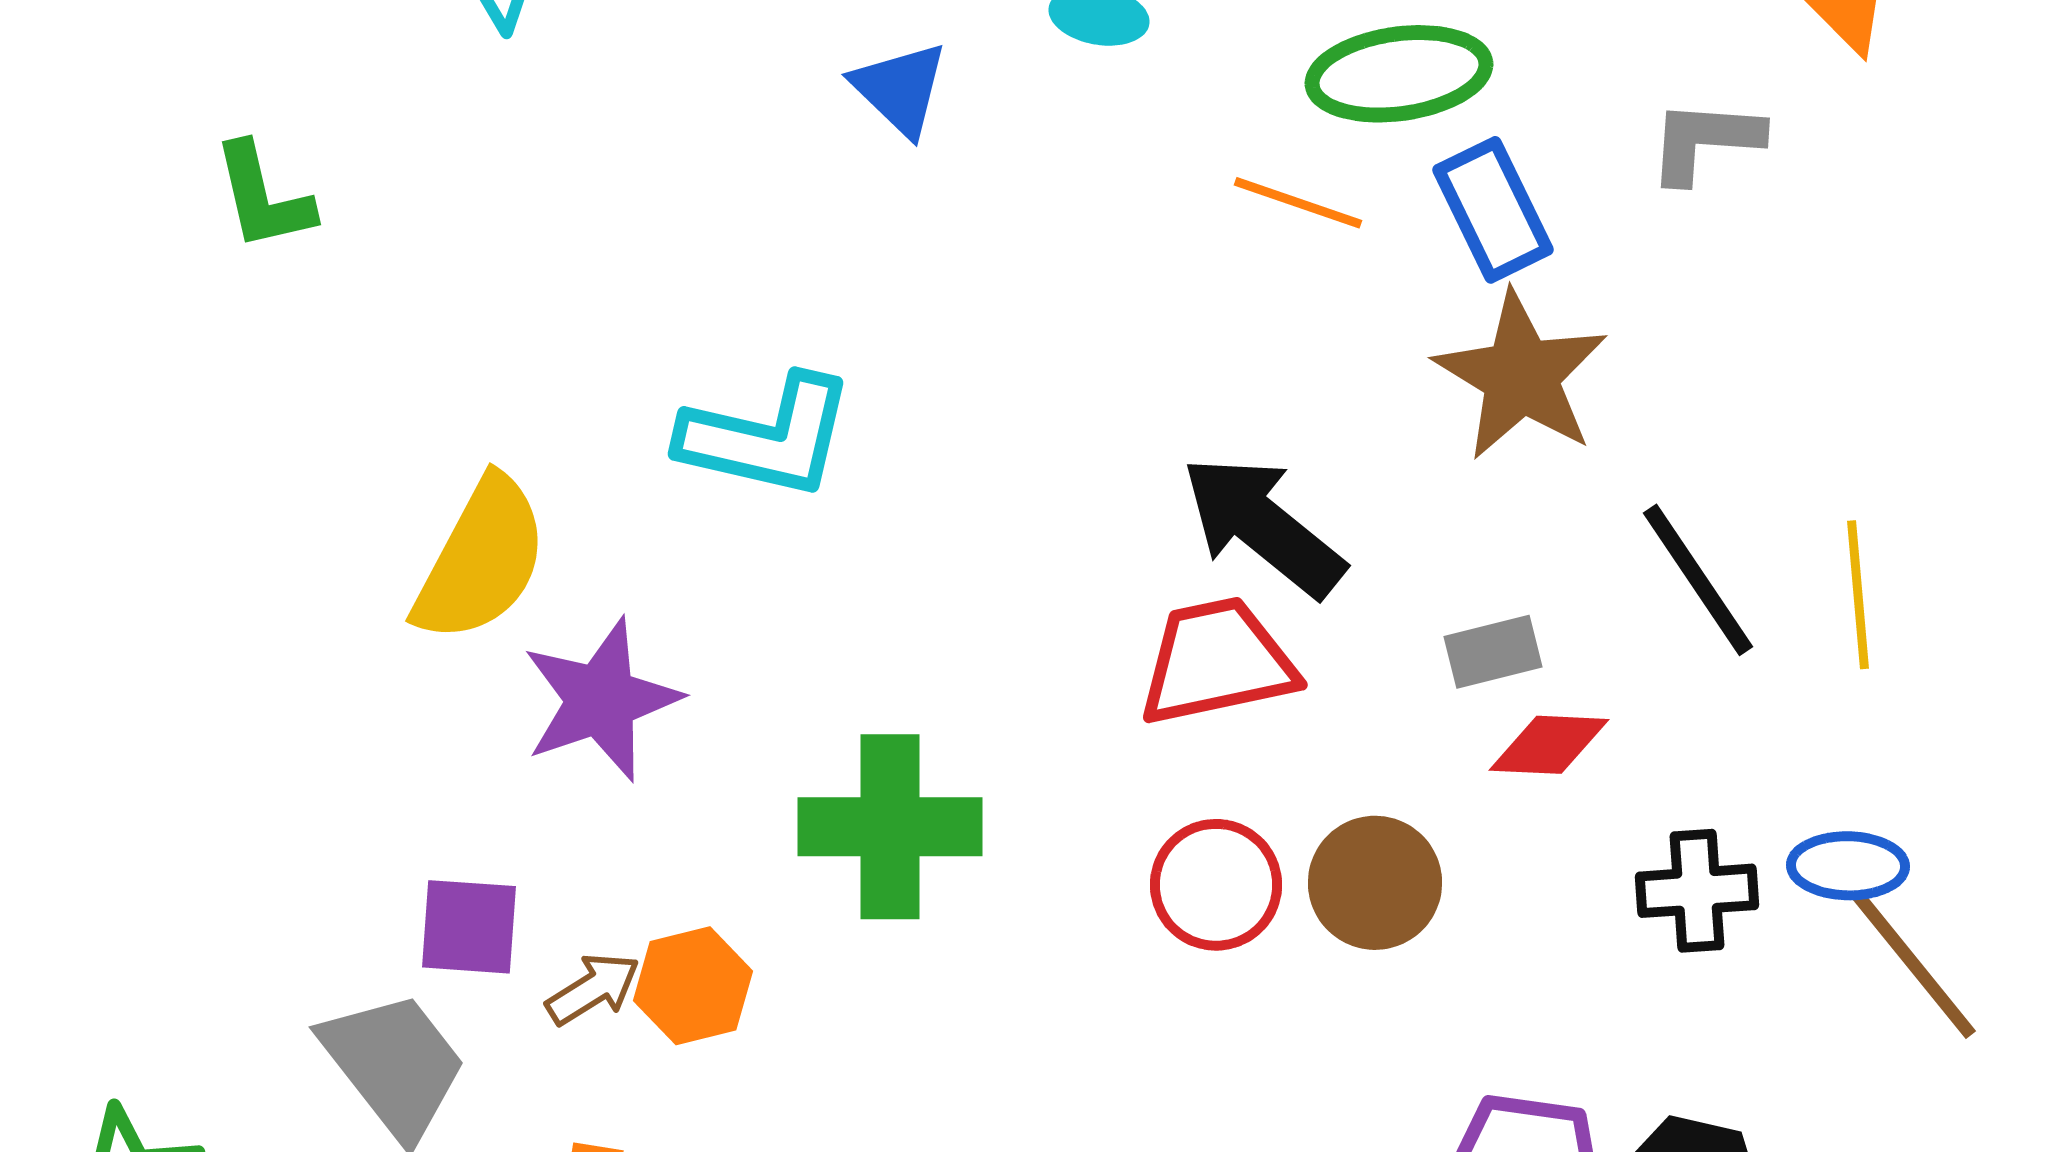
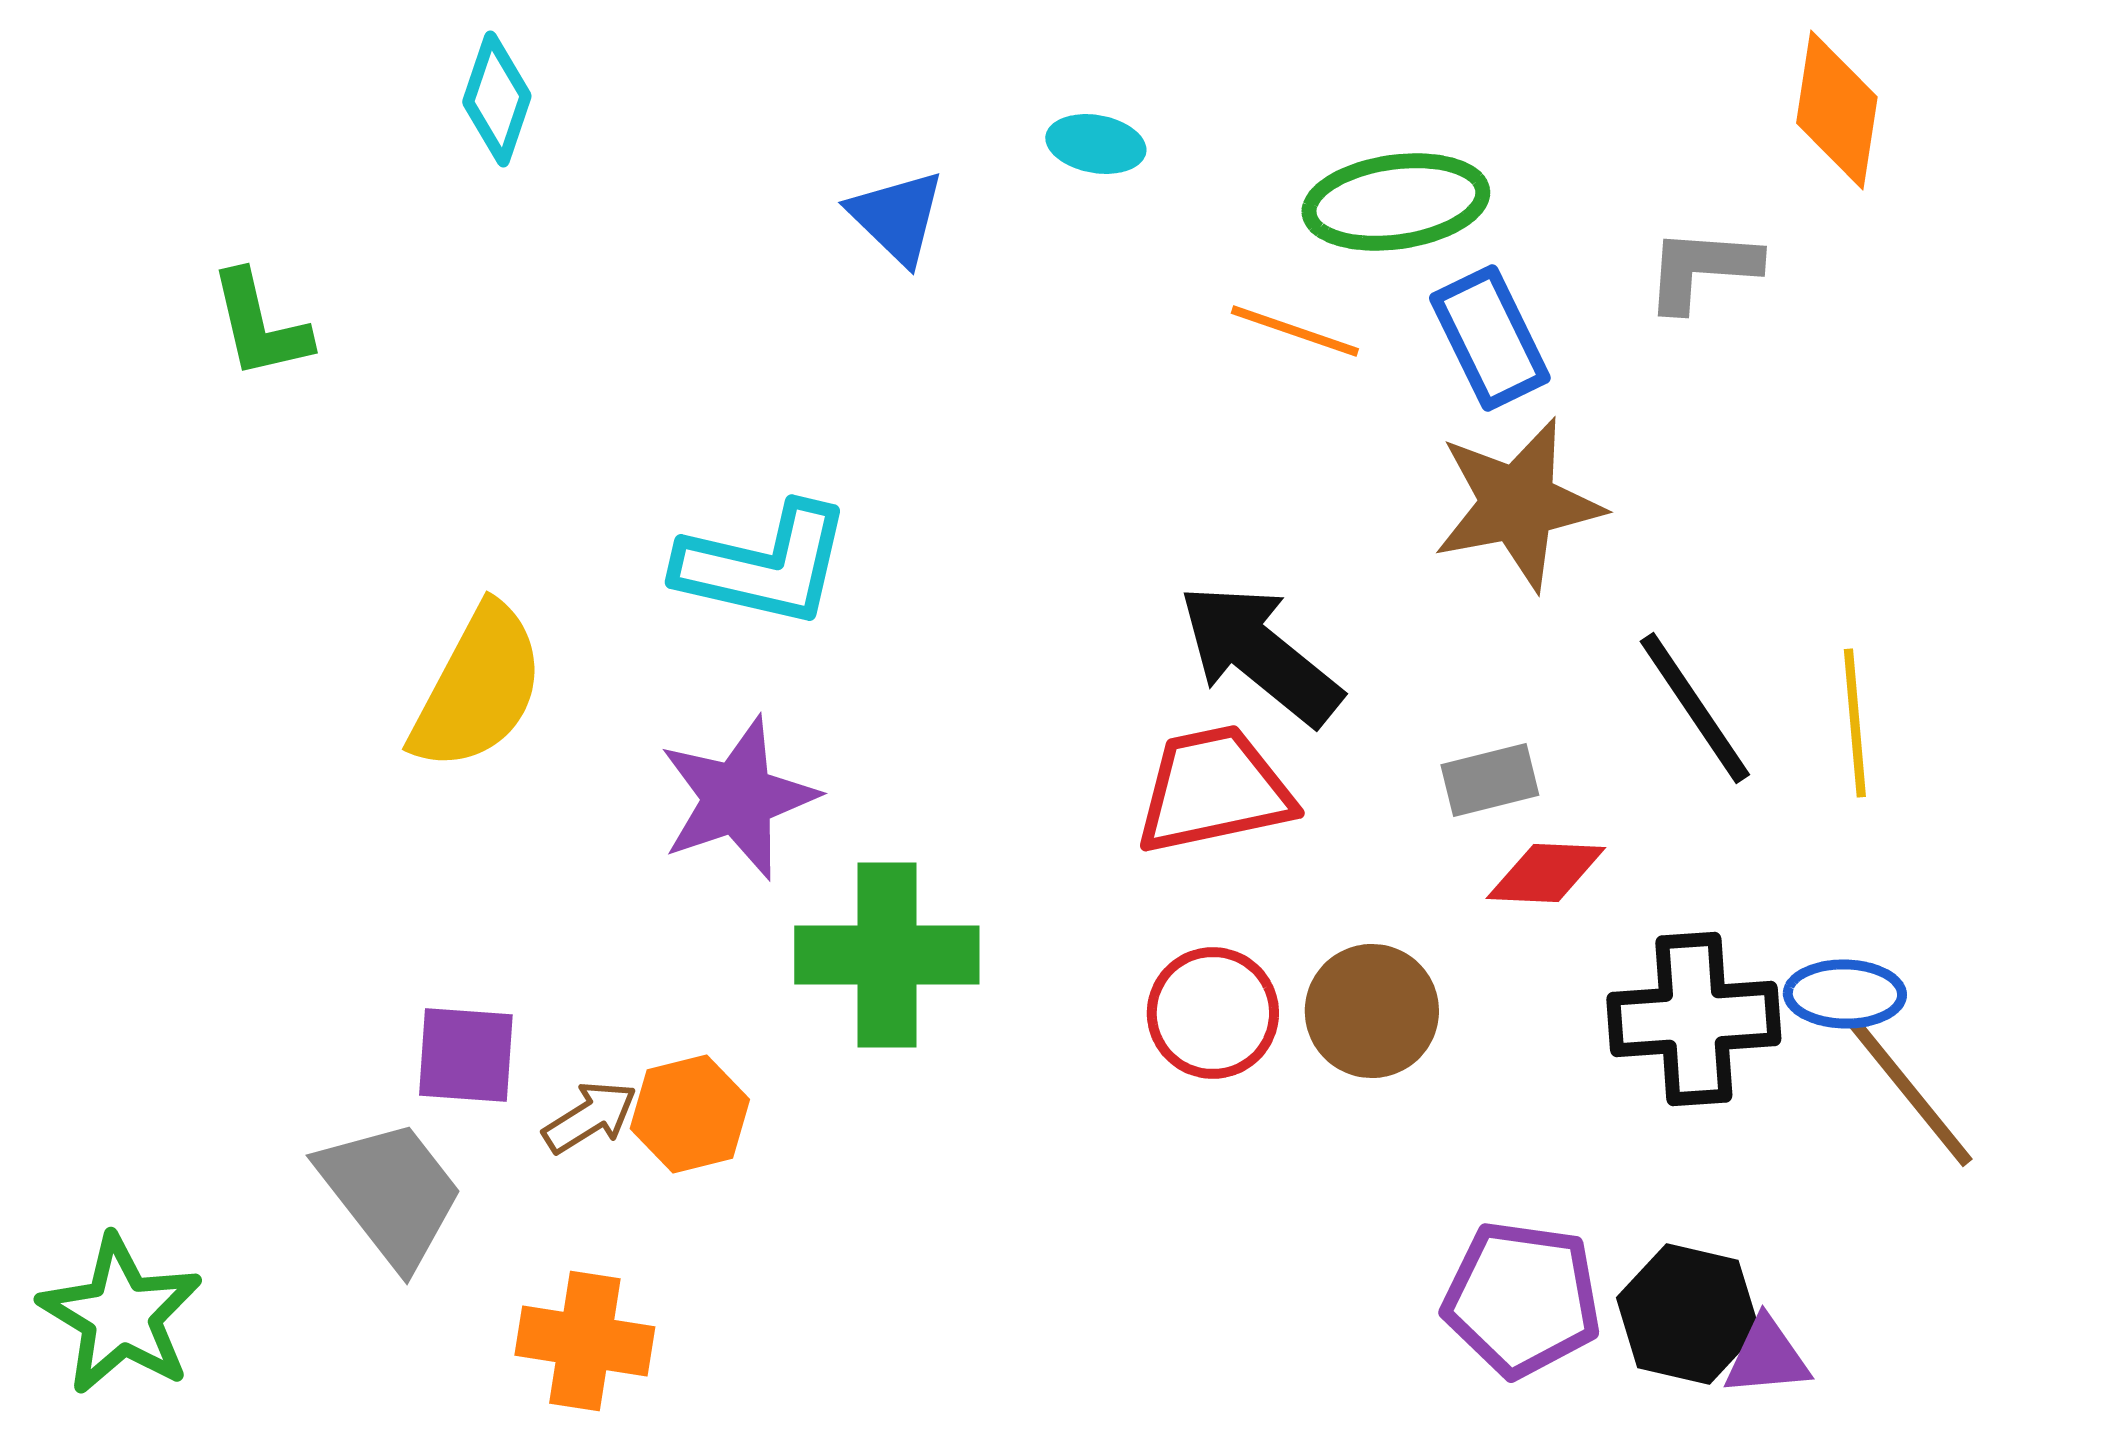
brown star: (1521, 376) -> (1518, 504), turned 30
purple star: (601, 700) -> (738, 798), moved
black cross: (1697, 891) -> (1694, 1019), size x1.4

